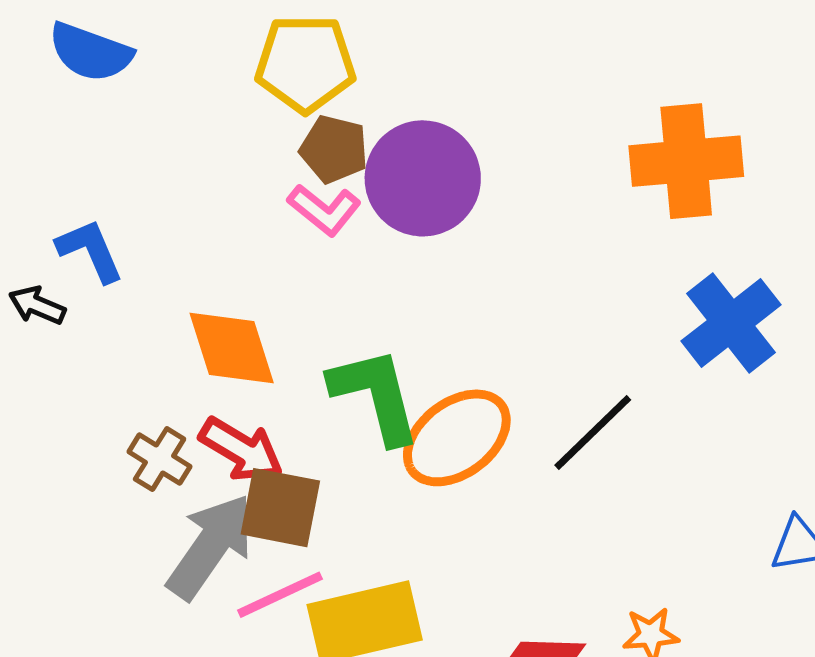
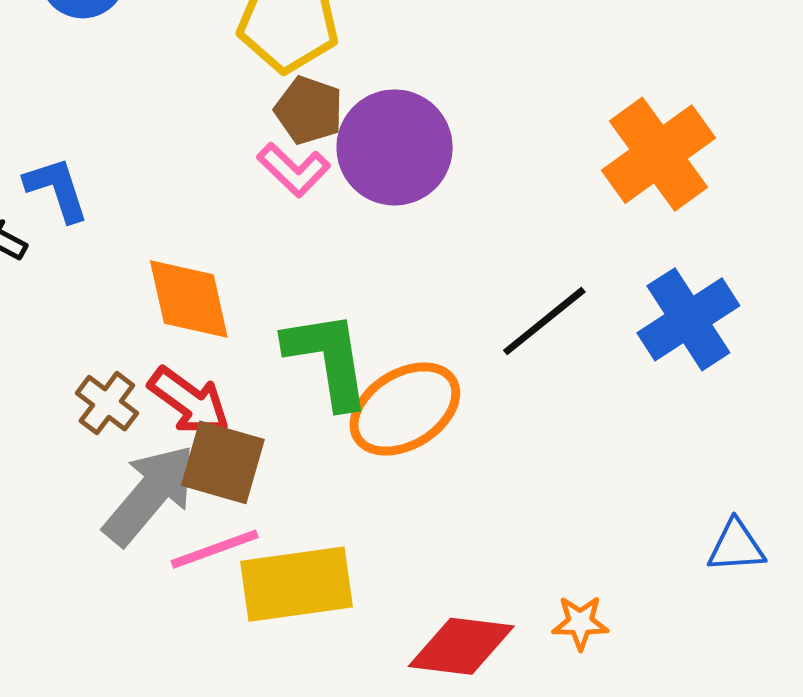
orange cross: (686, 161) -> (658, 154), turned -36
black line: (593, 433) -> (544, 321), moved

